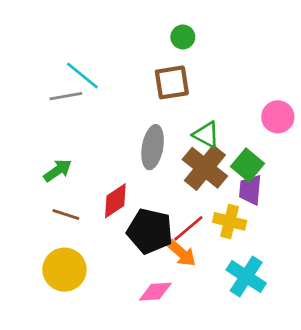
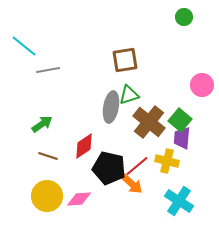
green circle: (183, 37) -> (184, 17), moved
cyan line: (82, 76) -> (24, 46), moved
green triangle: (206, 135) -> (129, 95), moved, turned -45
pink diamond: (155, 292) -> (79, 199), moved

